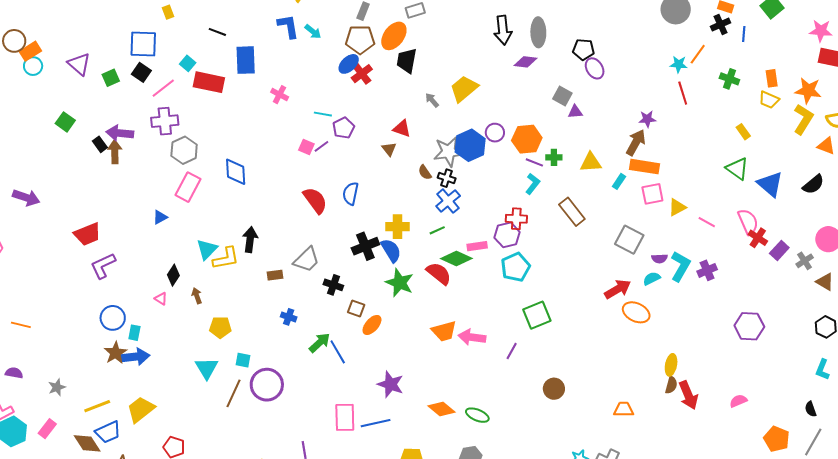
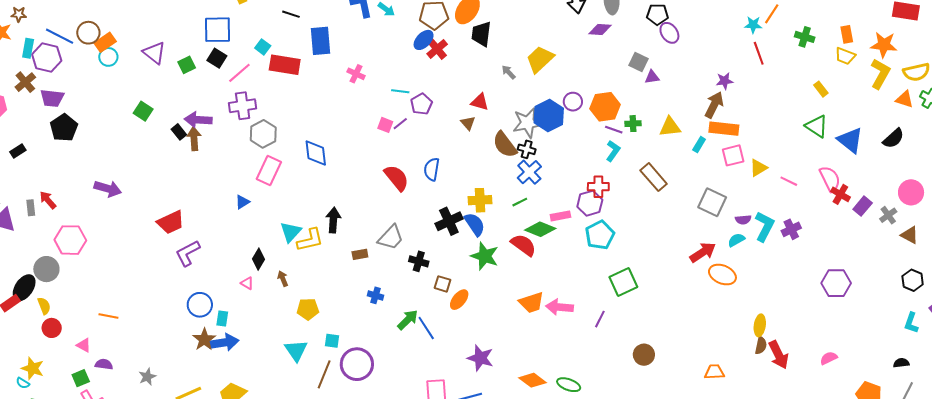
brown semicircle: (425, 172) -> (505, 145), size x1.8
black semicircle: (811, 409) -> (901, 363), turned 105

